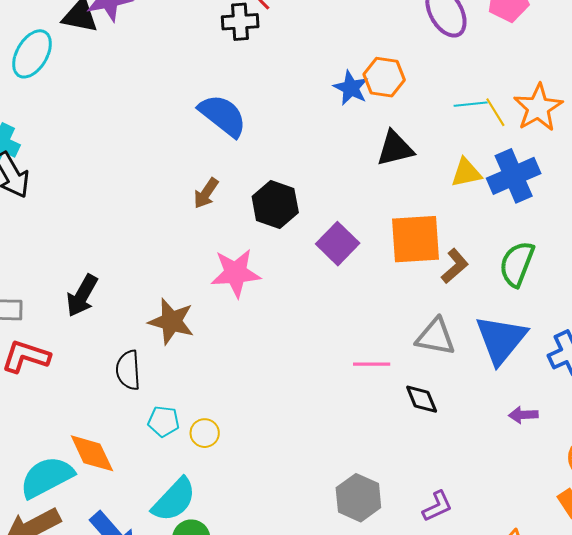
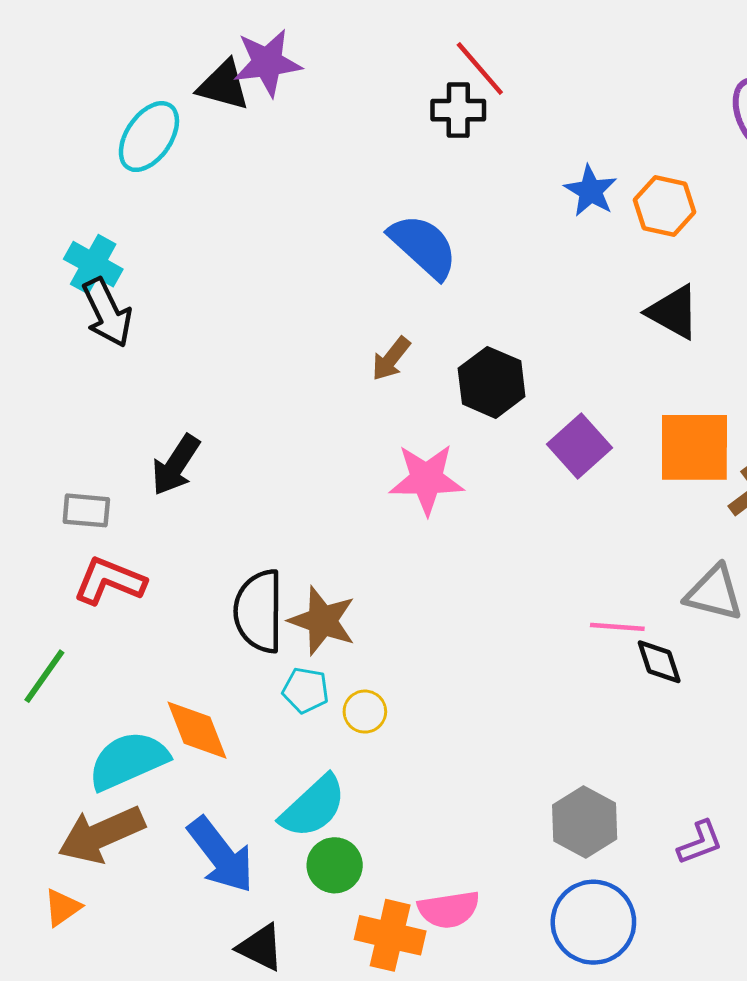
blue star: (351, 88) -> (591, 191), moved
black triangle: (395, 149) -> (673, 312), turned 39
black arrow: (82, 296) -> (176, 465), moved
brown star: (171, 321) -> (322, 621), moved
black semicircle: (128, 370) -> (259, 611), size x1.4
black diamond: (422, 399) -> (659, 662), moved

